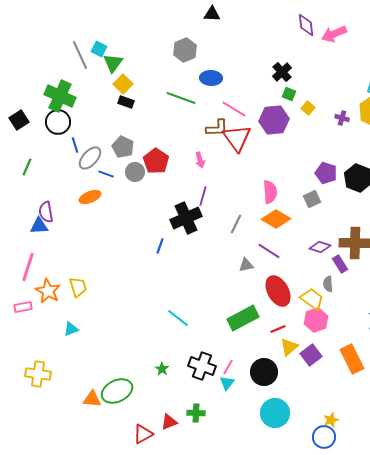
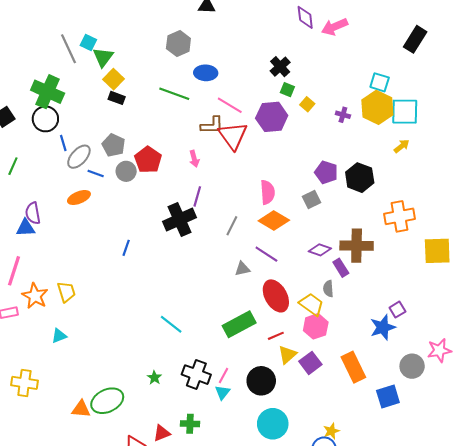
blue line: (160, 246) -> (126, 248), moved

